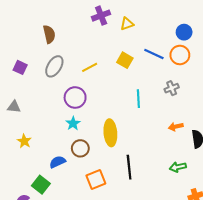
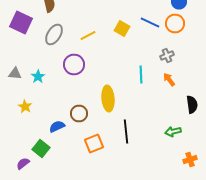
purple square: (20, 67) -> (21, 22), moved, size x1.6
cyan line: (138, 99) -> (141, 74), moved
cyan star: (73, 123) -> (38, 76), moved
orange arrow: (176, 127) -> (169, 80), moved, turned 64

